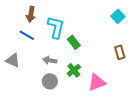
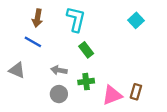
cyan L-shape: (56, 27) -> (76, 19), moved
brown rectangle: (120, 52) -> (136, 92), moved, turned 32
green cross: (74, 70) -> (86, 82), turned 32

